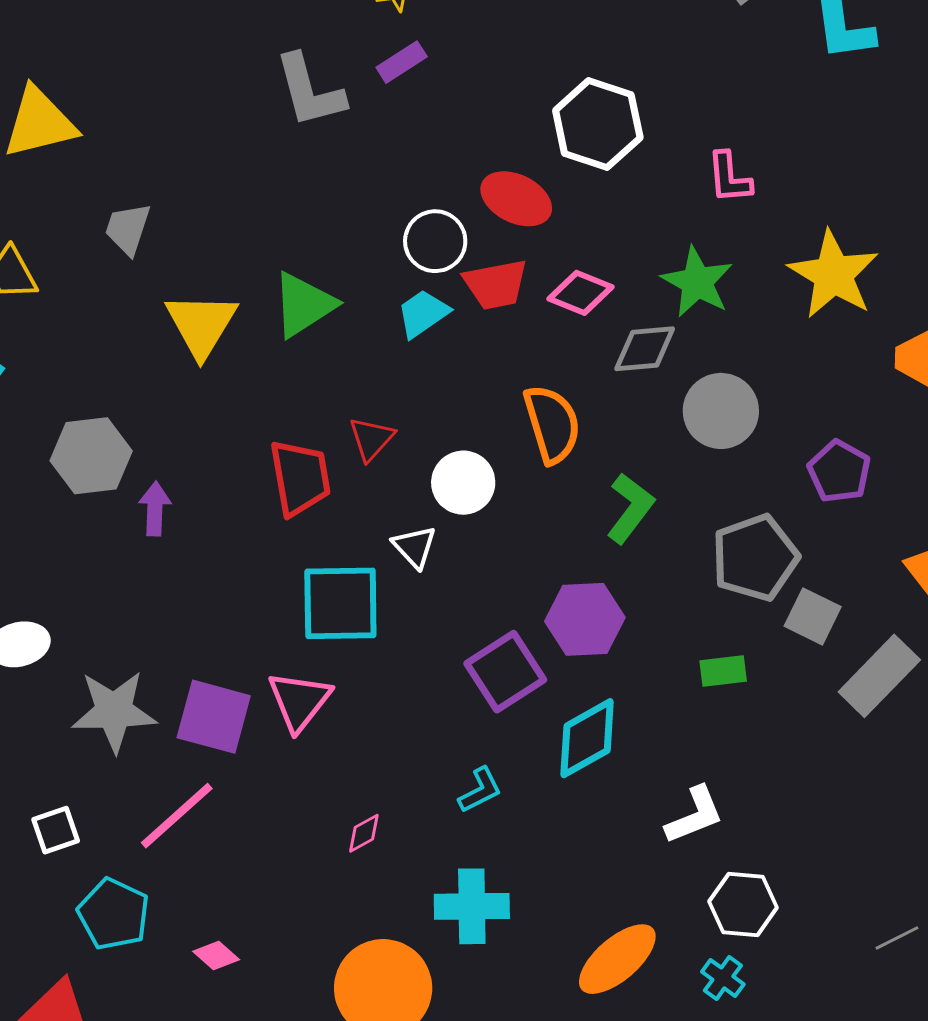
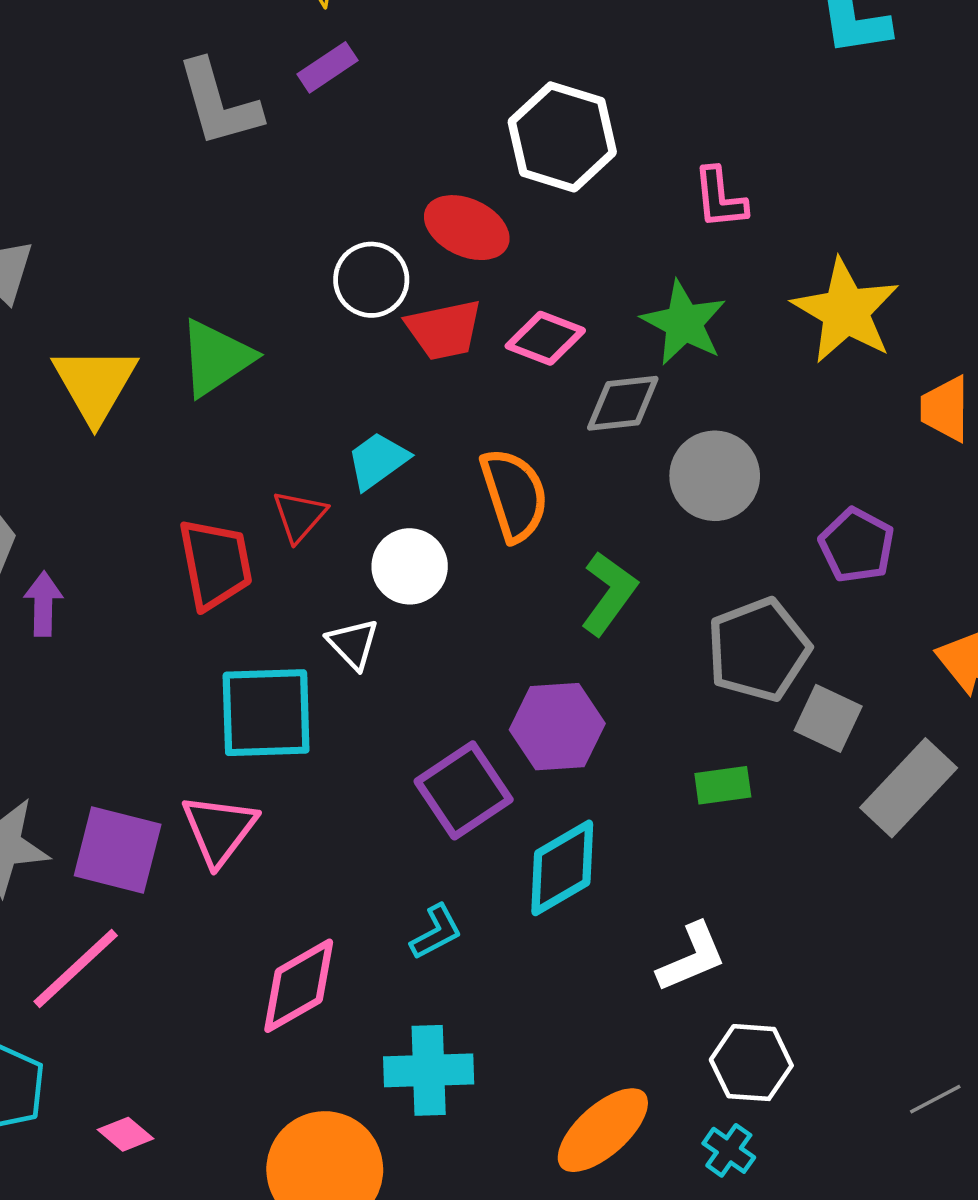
cyan trapezoid: (423, 314) -> (378, 461), moved
pink diamond: (364, 833) -> (299, 986), size x2.0

